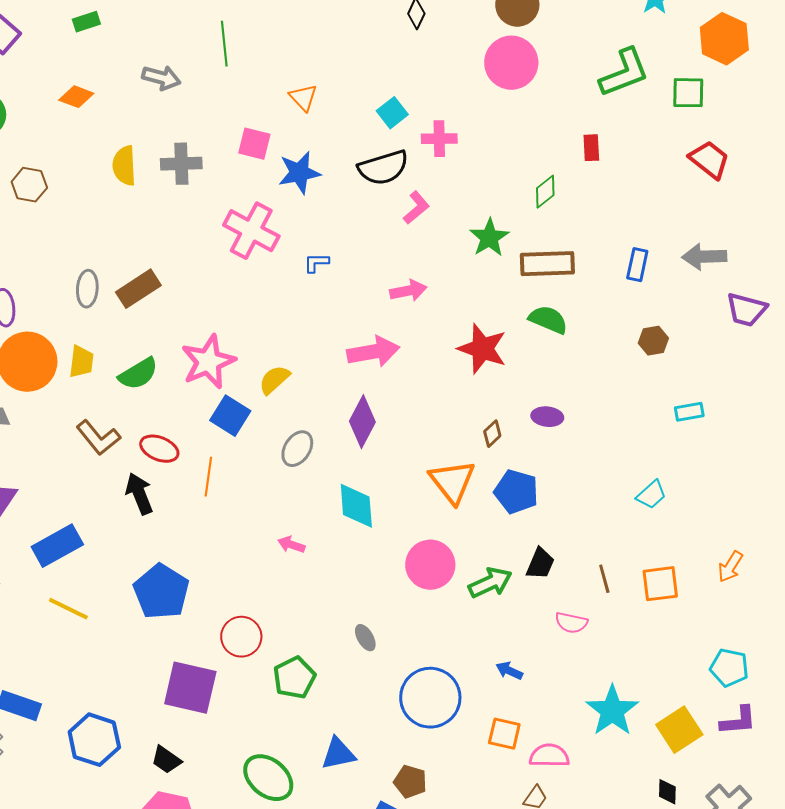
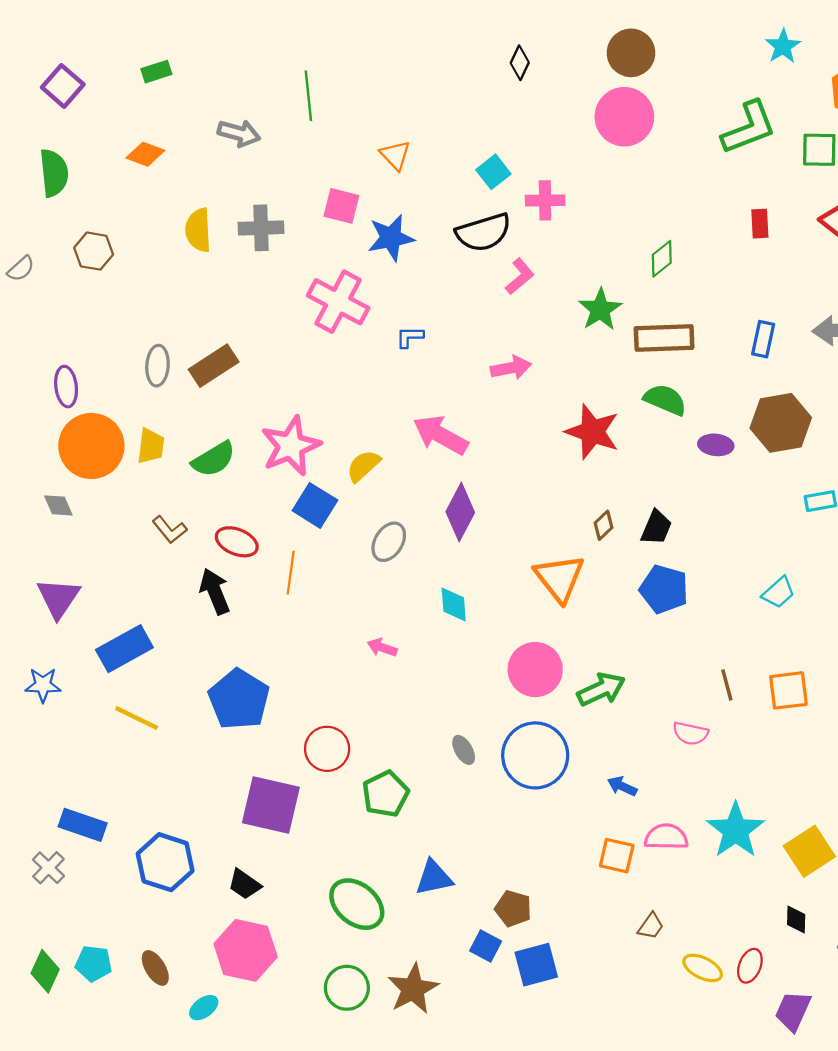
red rectangle: (591, 148) -> (760, 224), moved
brown hexagon: (653, 341) -> (781, 423), size x1.8
pink arrow: (373, 352) -> (440, 435), moved, turned -141
purple ellipse: (547, 417) -> (716, 445), moved
brown L-shape: (98, 438) -> (170, 530), size x0.7
blue pentagon: (516, 492) -> (664, 589), moved
cyan diamond: (356, 506) -> (454, 605), size x0.7
black trapezoid: (540, 564) -> (656, 527), moved
blue circle: (430, 698) -> (535, 755), moved
pink semicircle: (549, 756) -> (666, 837), moved

